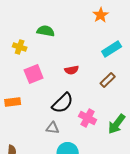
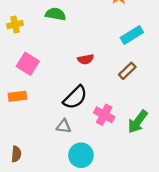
yellow cross: (20, 47) -> (15, 25), moved, turned -32
pink square: (34, 74) -> (28, 64), moved, turned -36

